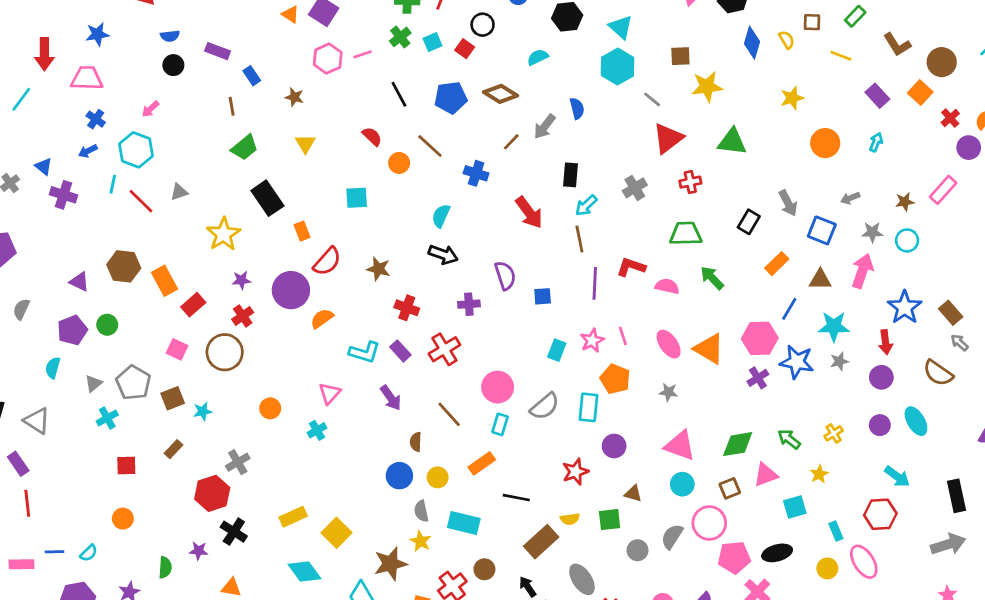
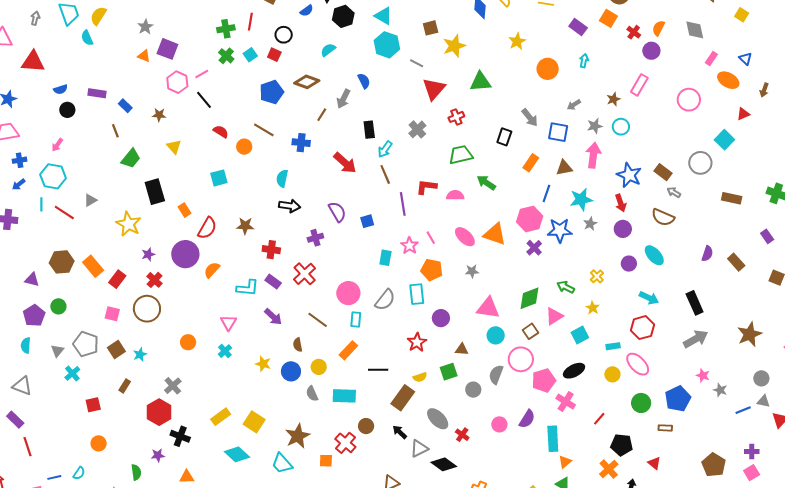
black line: (399, 94) -> (204, 100), moved
blue cross: (96, 119) -> (20, 160), turned -32
black rectangle: (267, 198) -> (155, 192), turned 30
cyan rectangle: (836, 531) -> (613, 346), turned -64
yellow star: (421, 541) -> (263, 364), moved

